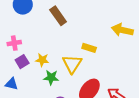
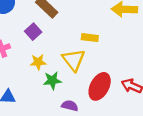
purple square: (22, 62) -> (33, 32), moved

